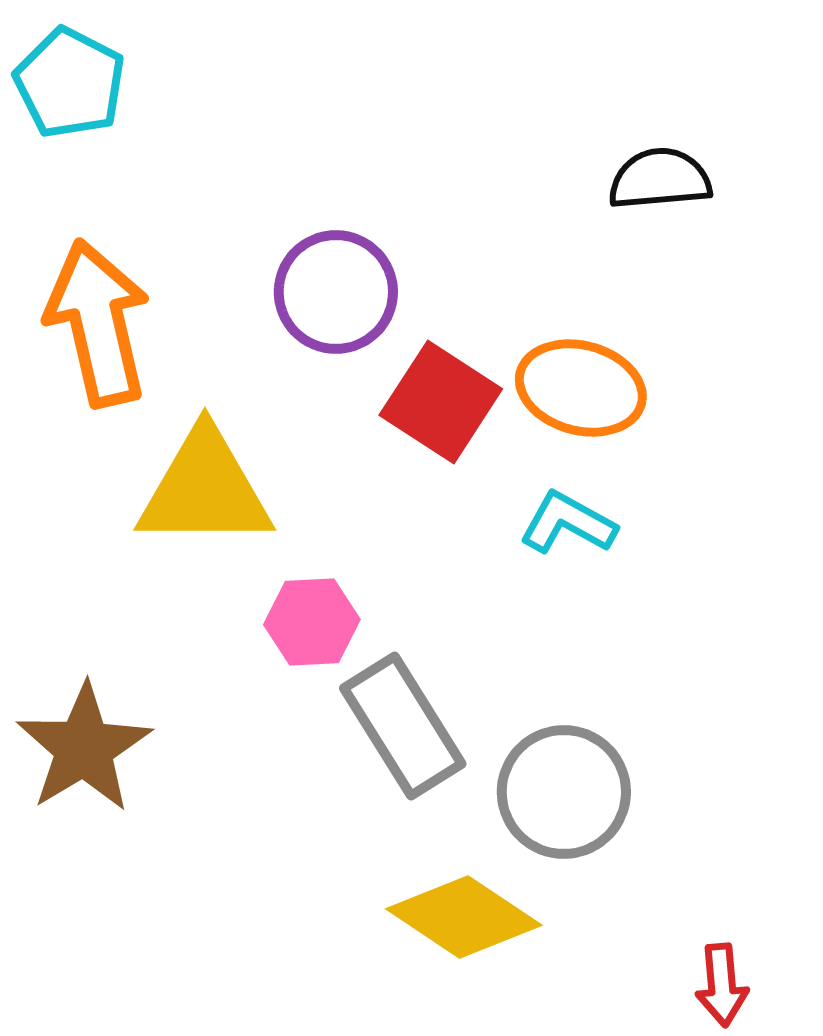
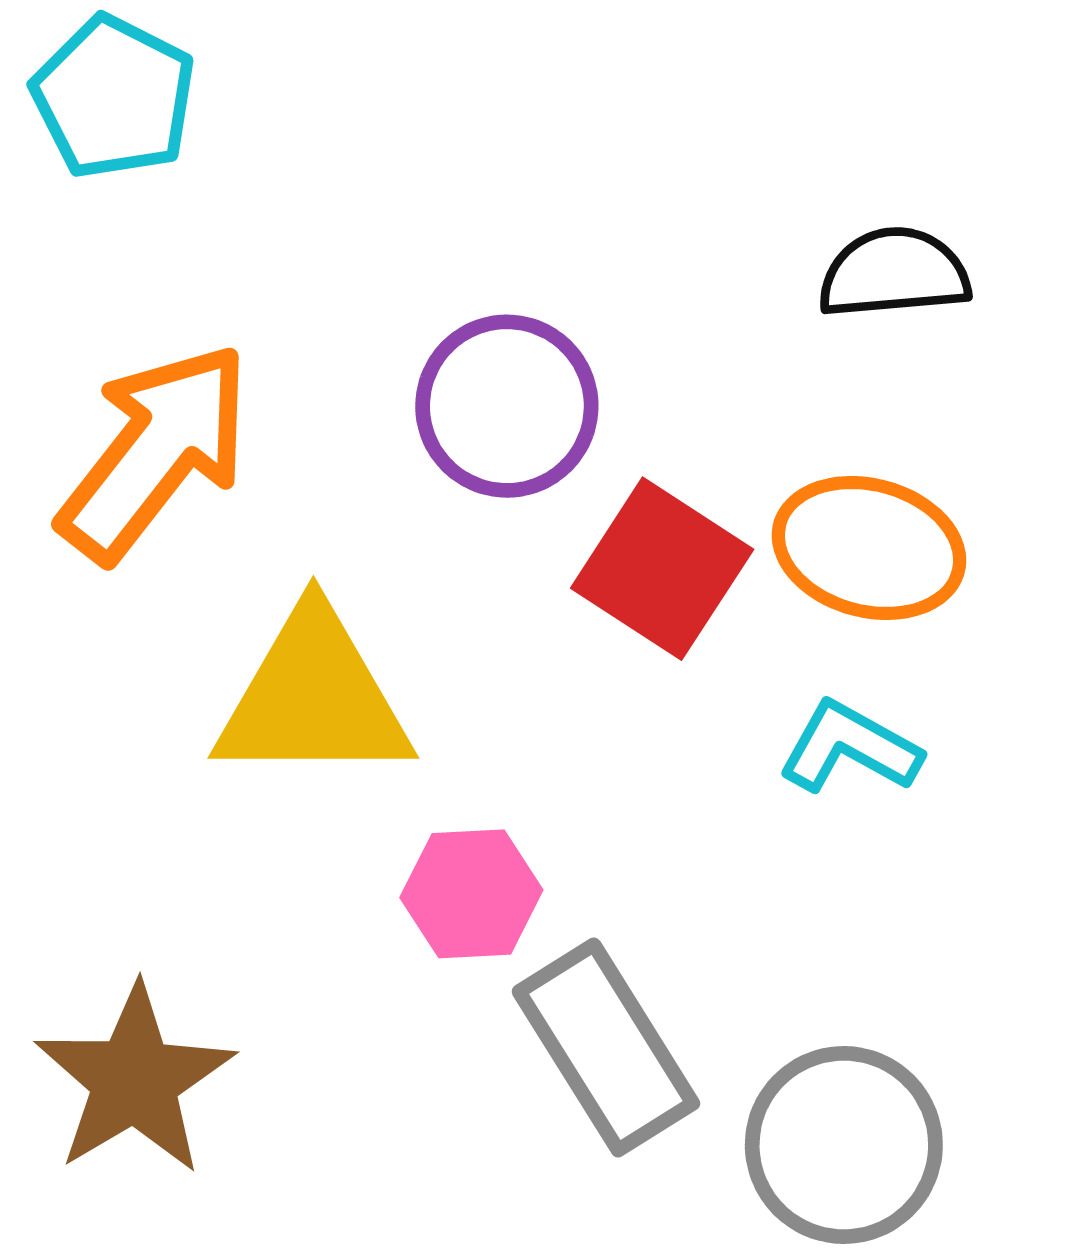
black semicircle: (660, 179) -> (894, 273), moved
orange arrow: (98, 323) -> (155, 452), turned 51

